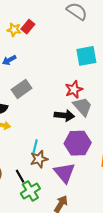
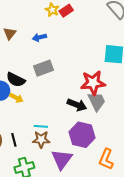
red star: (74, 89) -> (93, 83), size x1.4
cyan line: (35, 146) -> (41, 126), turned 64
black line: (20, 176) -> (14, 140), moved

